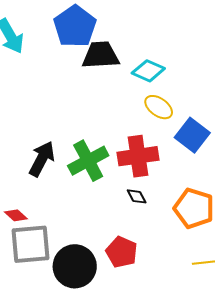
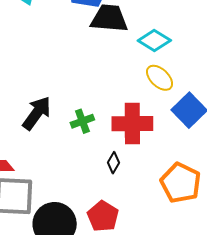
green cross: (88, 161) -> (82, 121), size x0.6
black diamond: (137, 196) -> (113, 163), moved, turned 50

